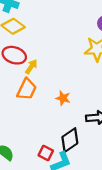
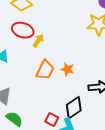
orange trapezoid: (27, 89) -> (45, 70), moved

